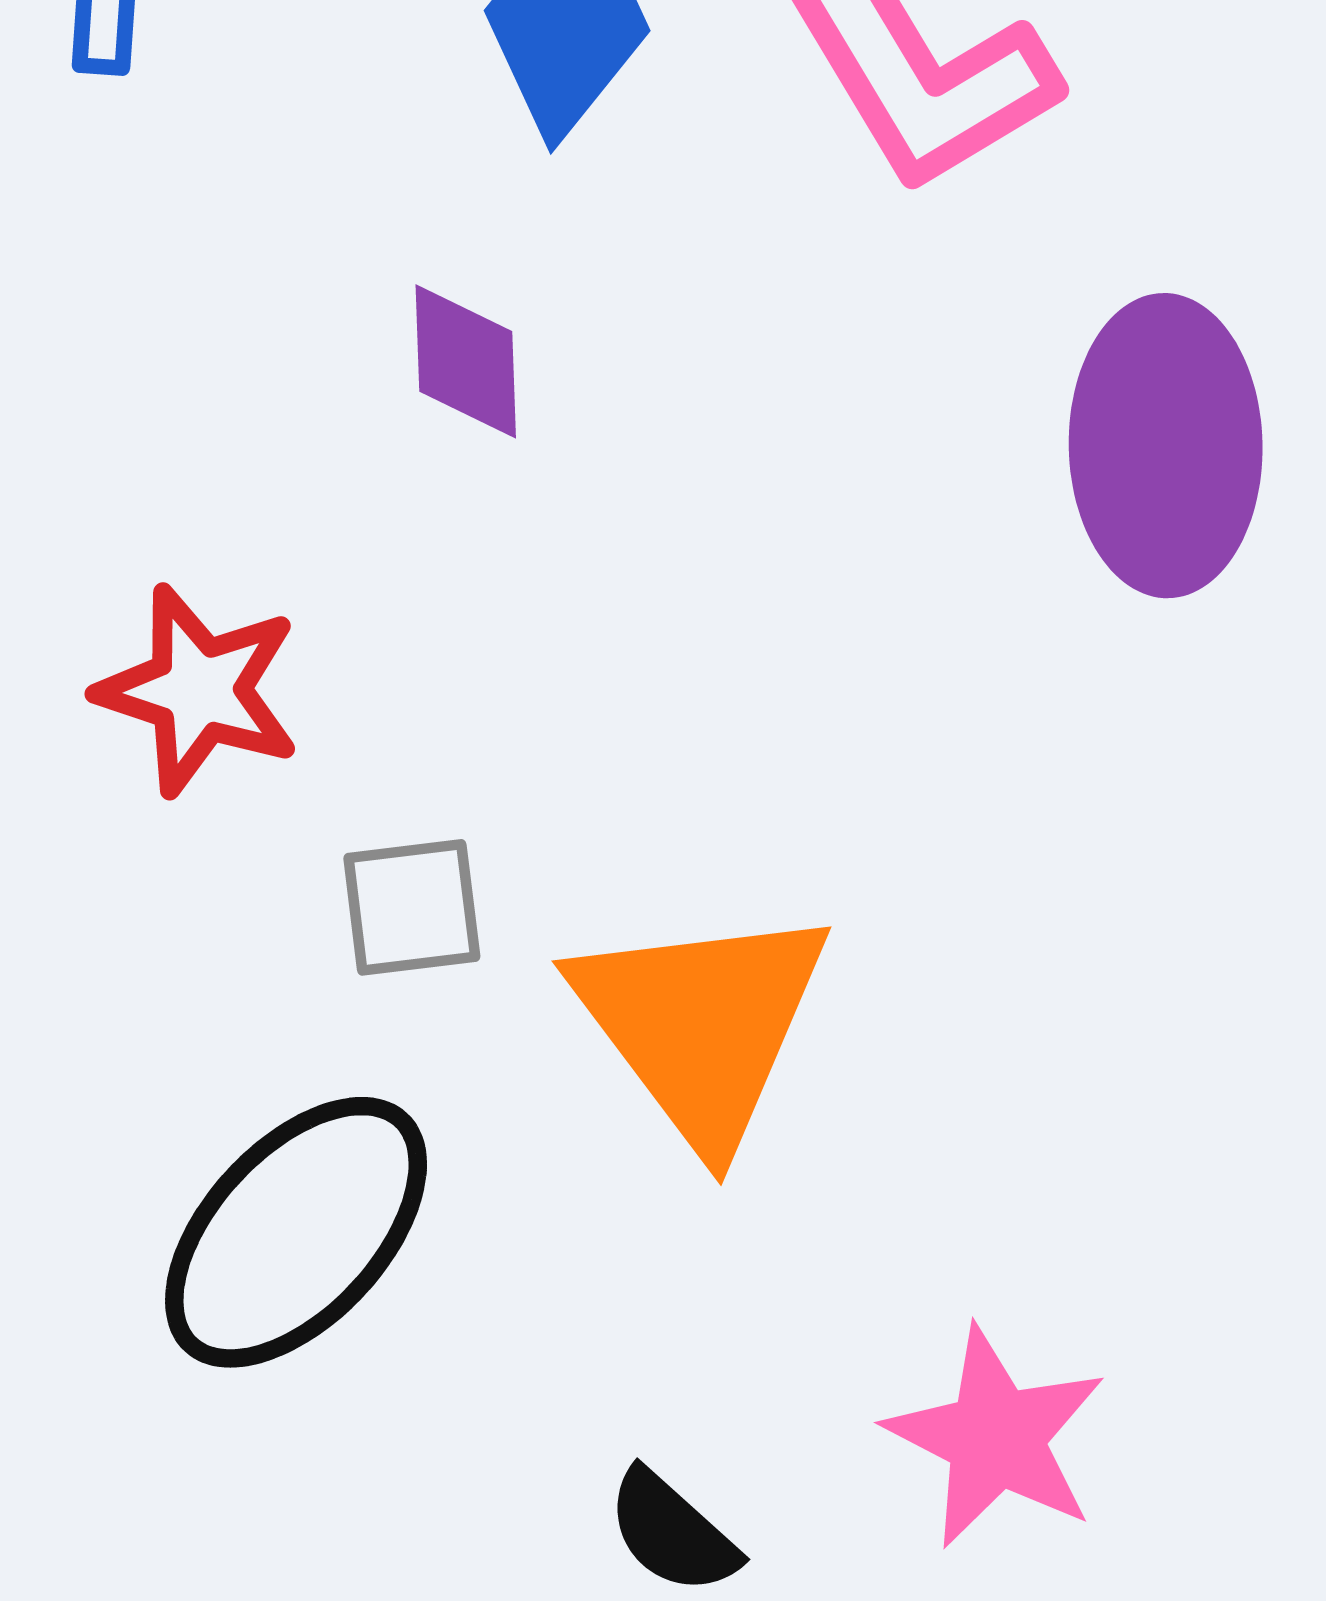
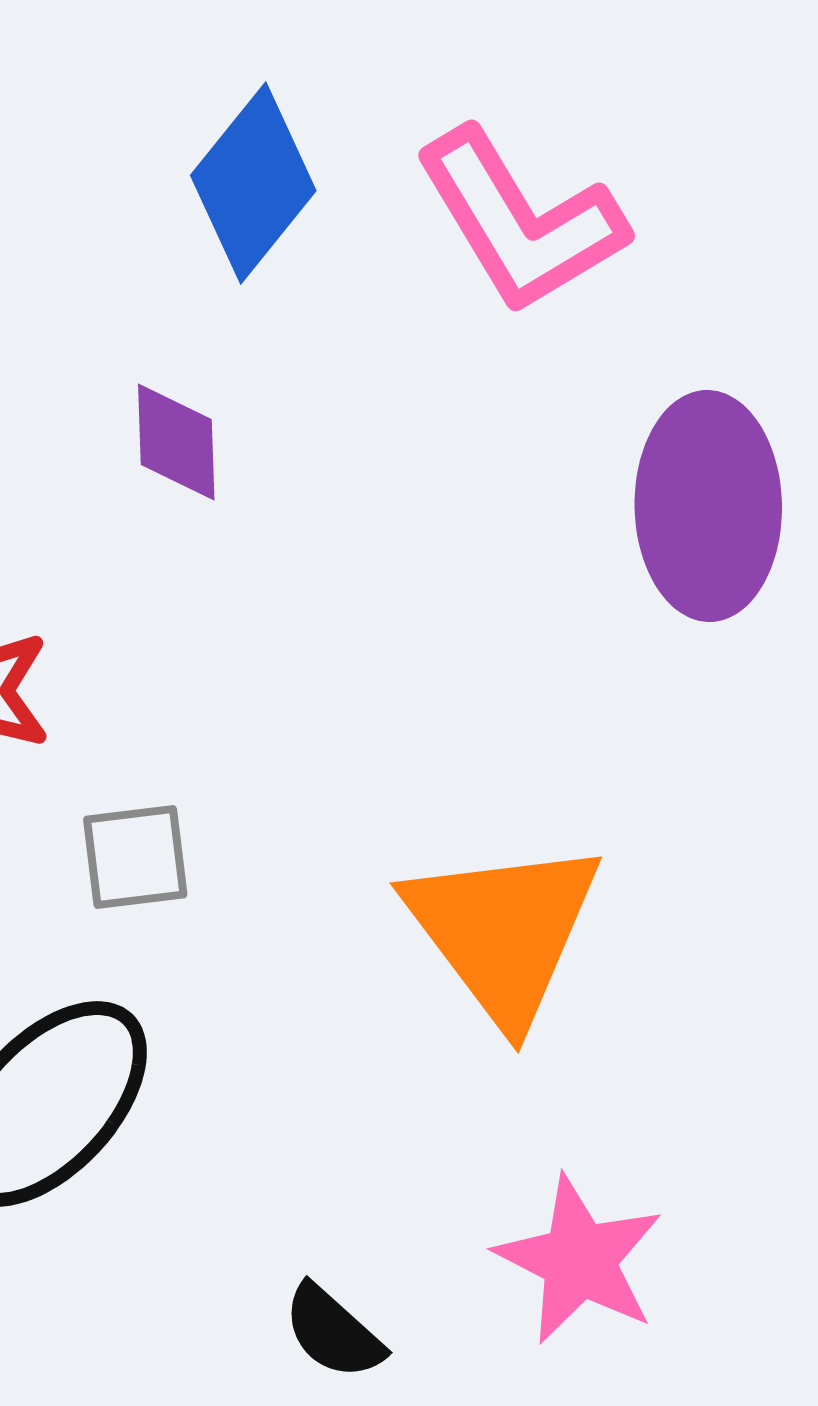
orange triangle: (701, 1024) -> (503, 931), moved

